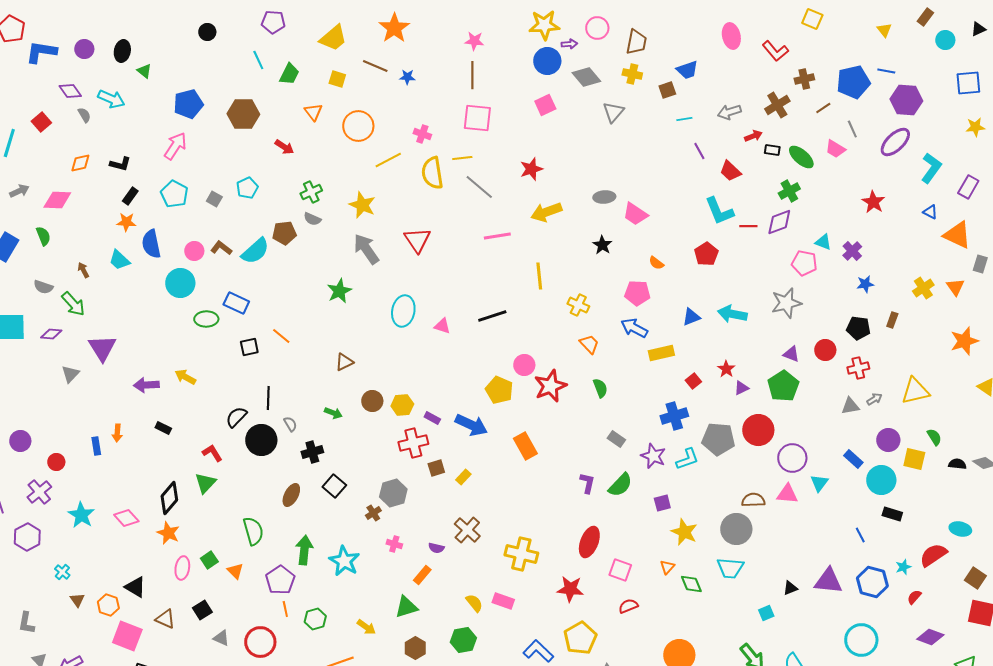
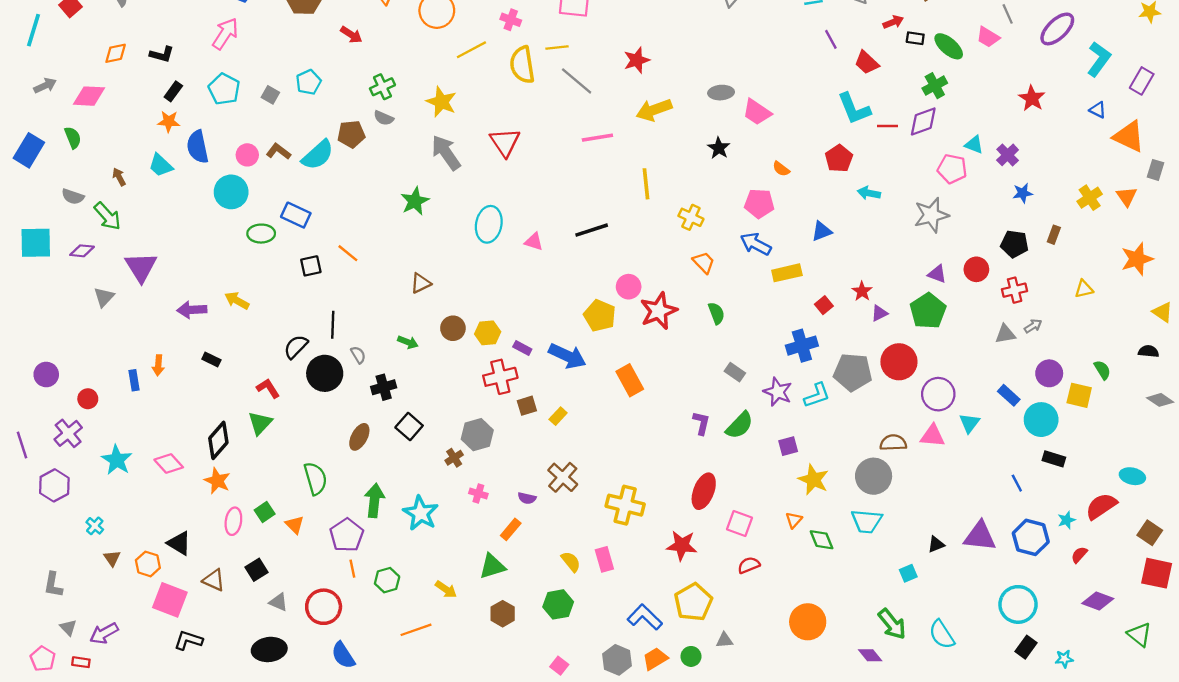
cyan arrow: (732, 314) -> (869, 193), moved, size x0.7
yellow triangle: (915, 391) -> (1084, 289), moved, size x0.6
black semicircle: (957, 464) -> (1149, 351), moved
pink rectangle: (503, 601) -> (604, 559), turned 55

